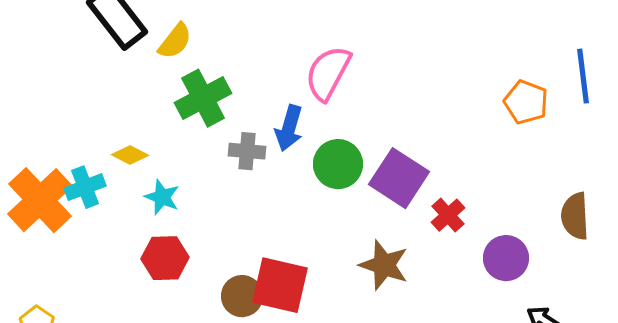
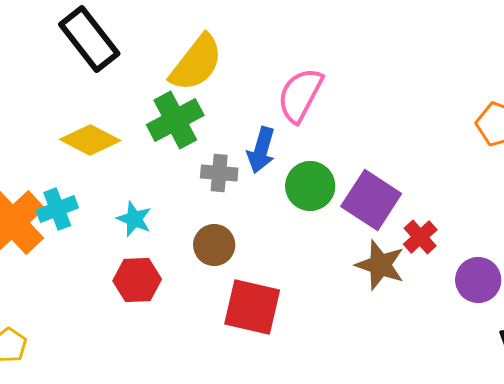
yellow semicircle: (175, 41) -> (196, 63), moved, size x1.6
yellow diamond: (130, 155) -> (90, 140), moved, size x1.6
brown star: (384, 265) -> (380, 265), moved
brown circle: (242, 296) -> (214, 245), moved

